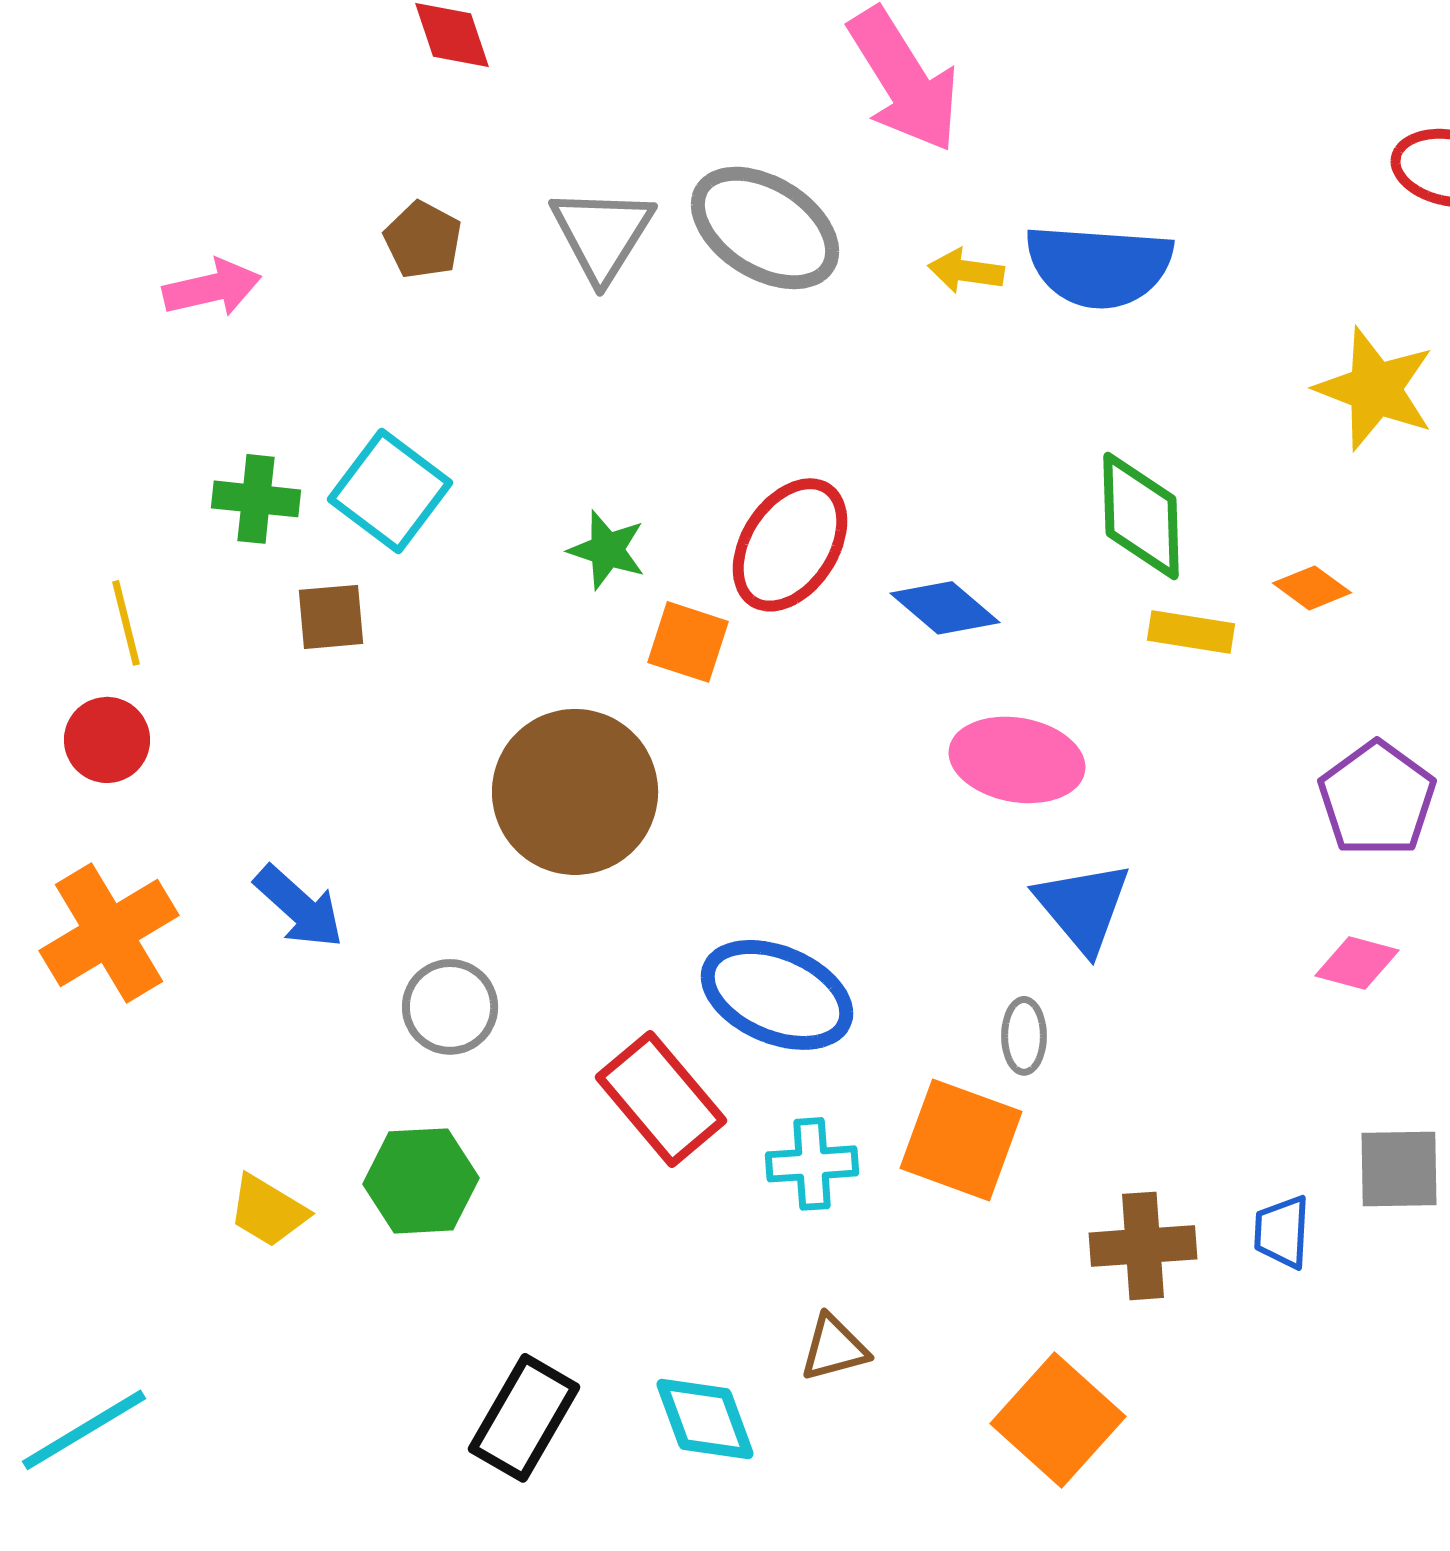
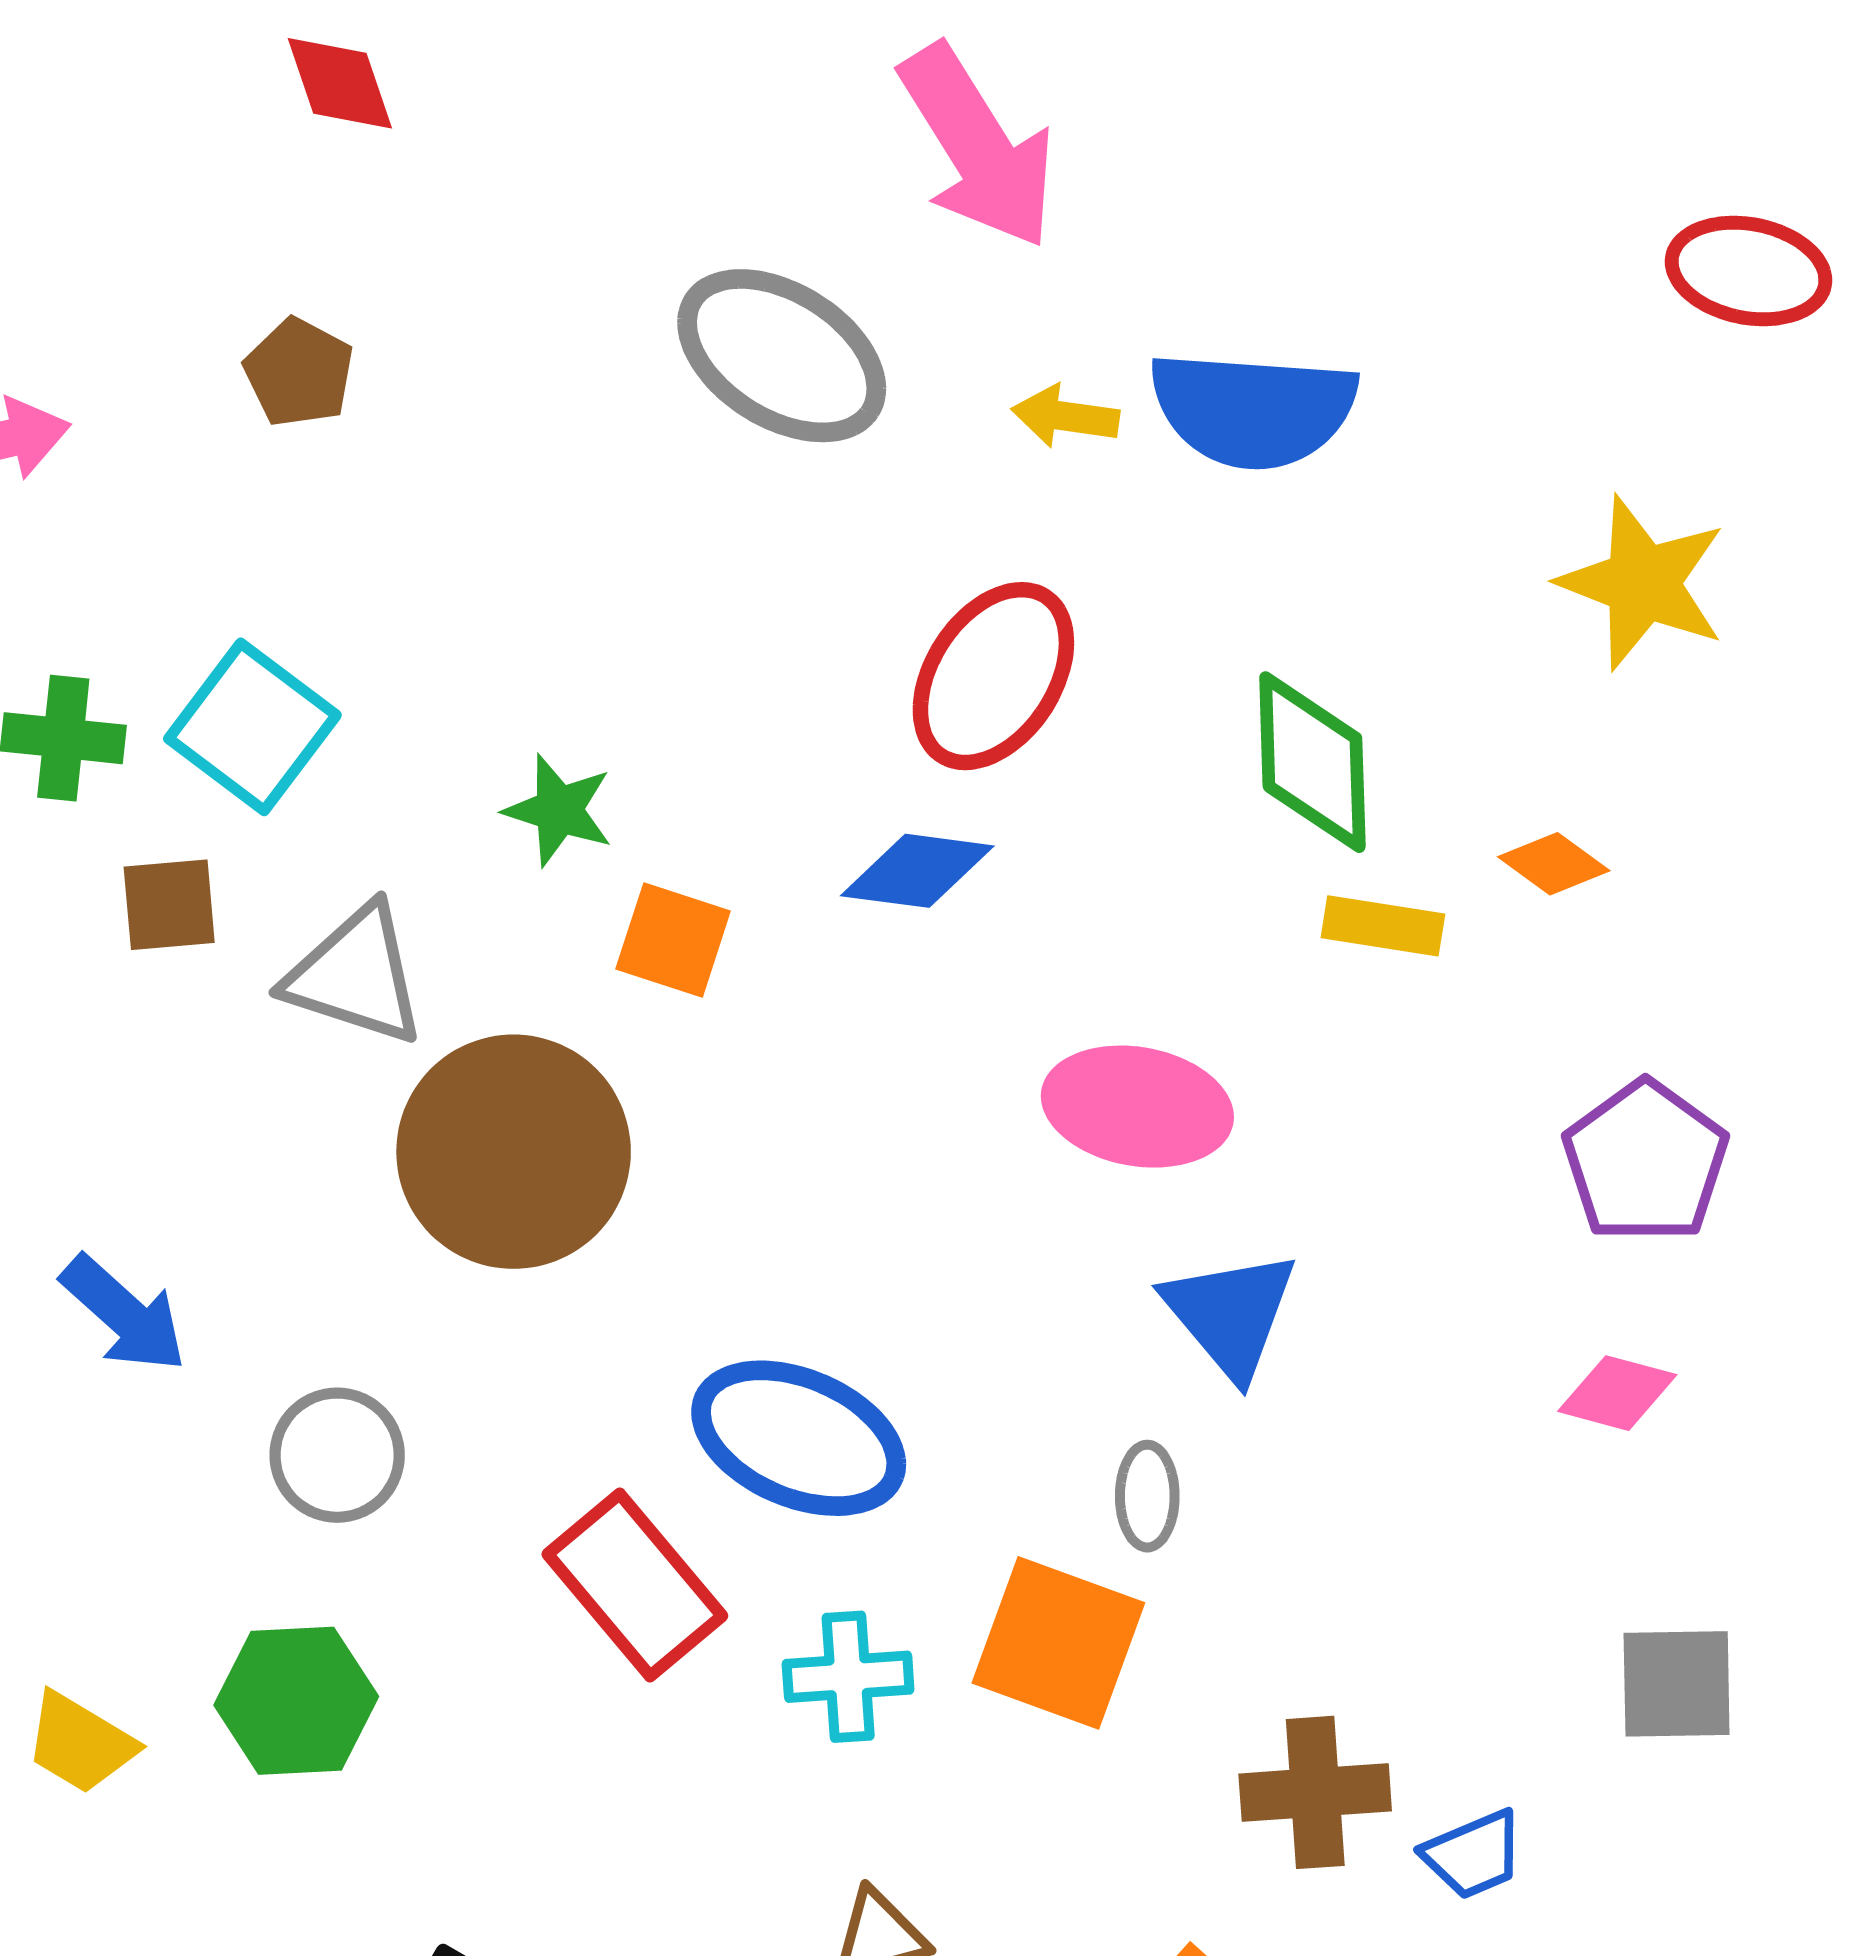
gray triangle: (602, 234) -> (355, 975), moved, turned -44
red ellipse: (790, 545) -> (993, 676), moved
blue diamond: (945, 608) -> (917, 871), moved, turned -33
blue trapezoid: (1282, 1232) -> (1473, 1855), moved, turned -116

